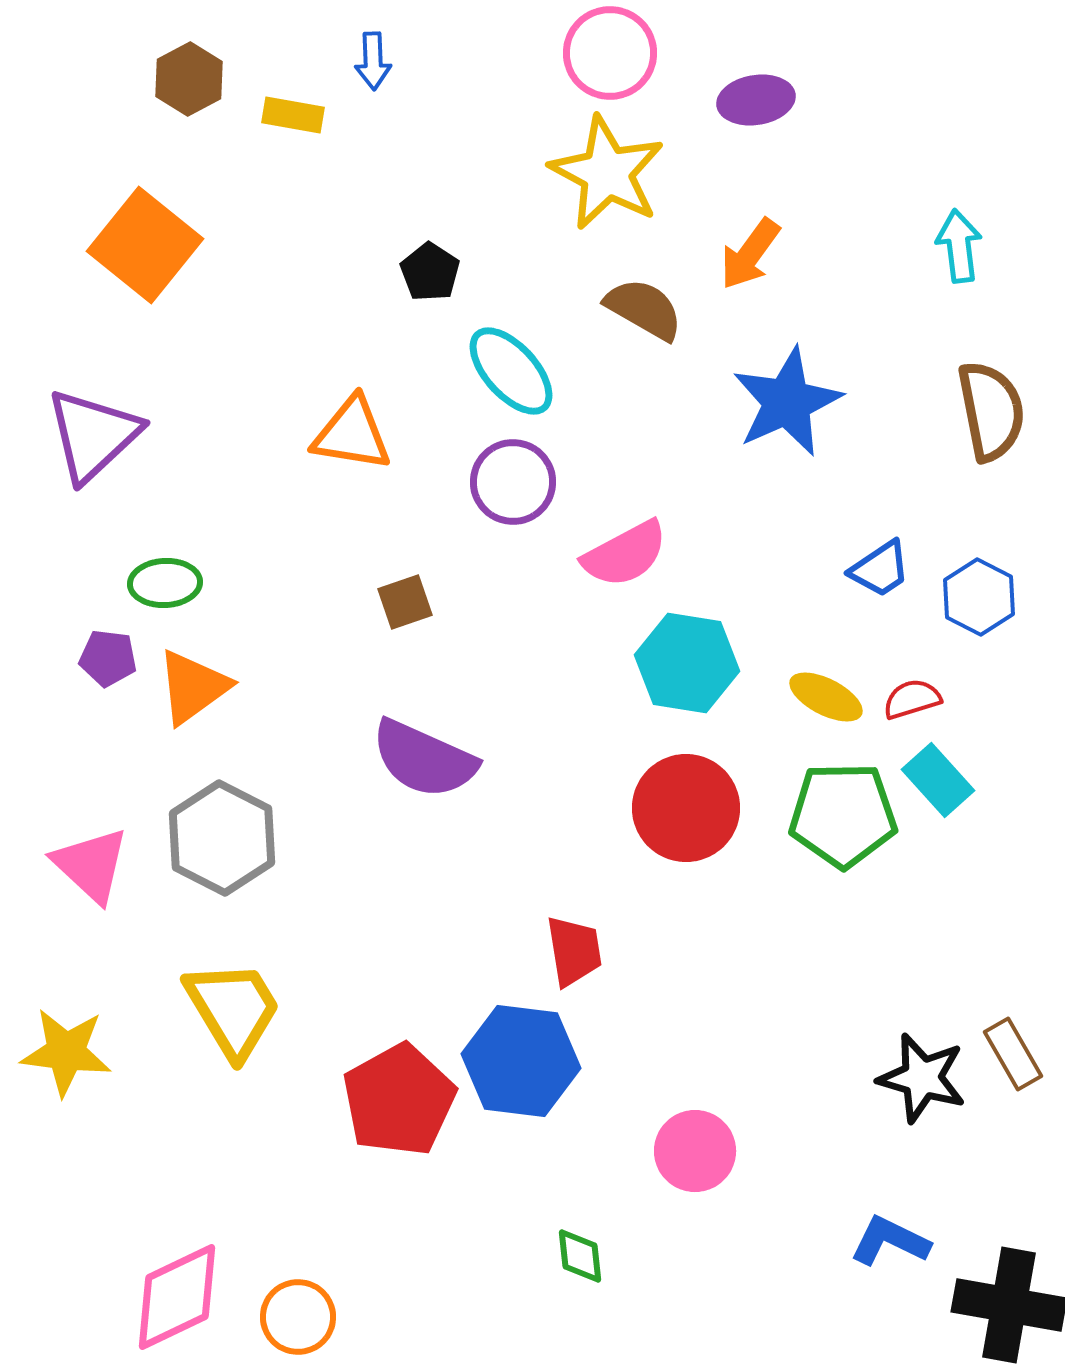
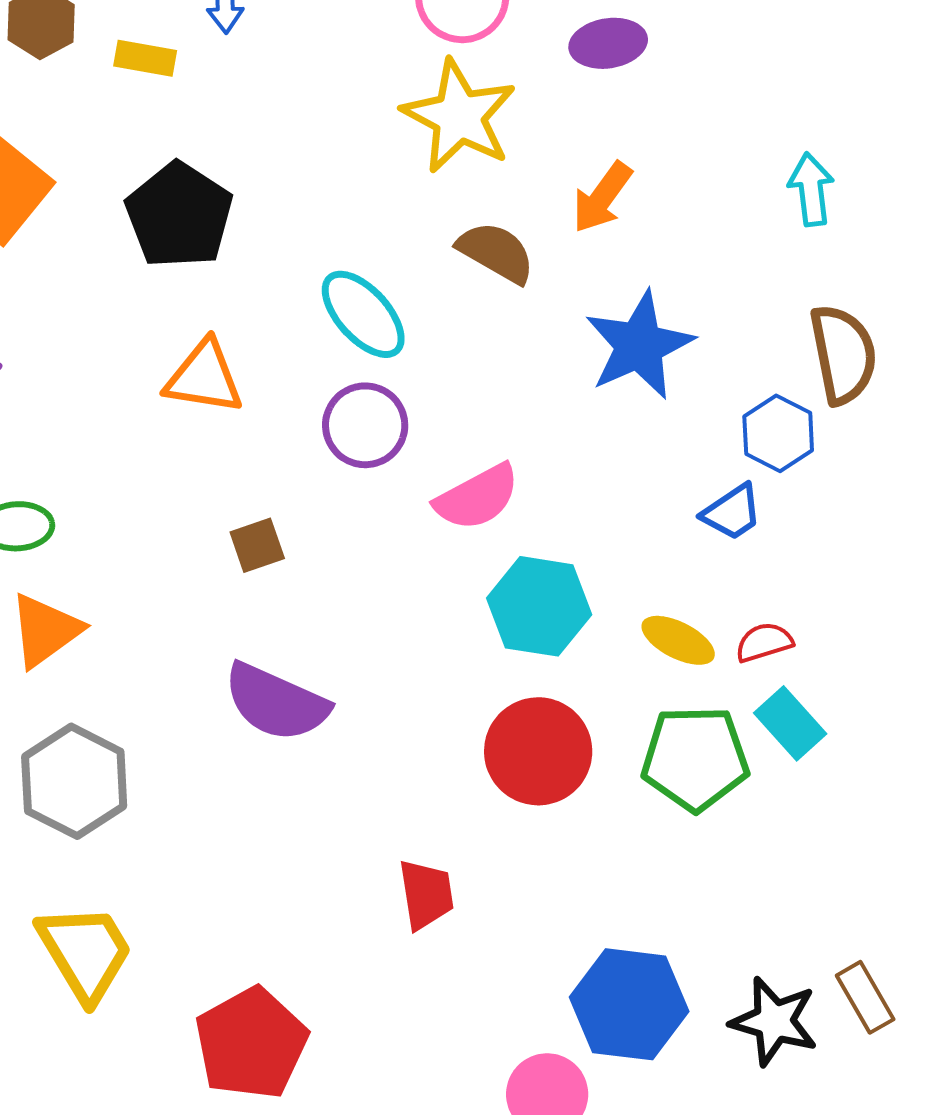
black pentagon: (430, 272) -> (179, 215), moved, size x1.8
blue hexagon: (979, 597) -> (778, 433), moved
blue hexagon: (521, 1061) -> (629, 1004), moved

